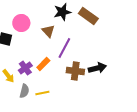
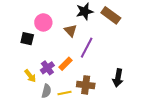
black arrow: (97, 68) -> (118, 78), moved, turned 114
brown cross: (75, 71) -> (86, 85), moved

